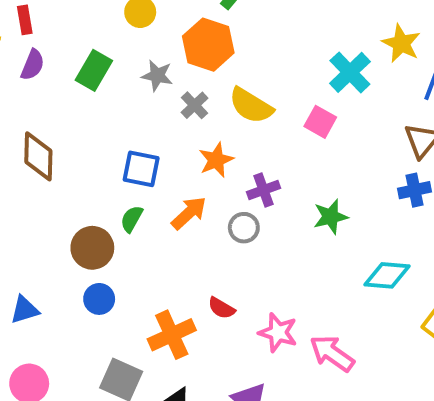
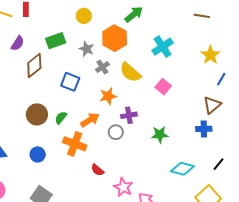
purple semicircle: (33, 65) -> (18, 43), moved
green rectangle: (94, 70) -> (56, 41), turned 30
cyan cross: (350, 72) -> (163, 47), moved
brown diamond: (38, 156) -> (34, 65), moved, turned 40
blue square: (141, 169) -> (70, 82), moved
brown circle: (92, 248) -> (37, 114), moved
orange cross: (172, 335) -> (75, 144), moved, turned 35

